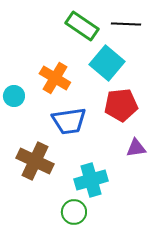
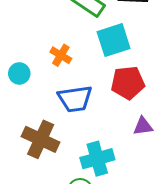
cyan square: (107, 63) -> (114, 40), turned 32
orange cross: (55, 78) -> (61, 55), size x0.7

